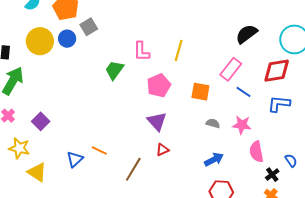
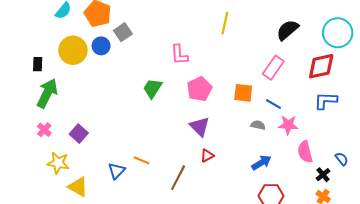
yellow line: (179, 50) -> (225, 23), moved
green trapezoid: (114, 70) -> (152, 88), moved
blue line: (244, 92) -> (273, 104), moved

